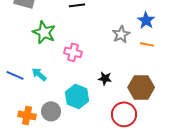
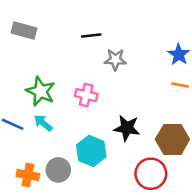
green star: (44, 32) -> (41, 91), moved
gray star: (121, 34) -> (115, 60), moved, turned 30
black star: (105, 78) -> (127, 128), size x1.5

